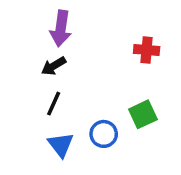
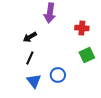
purple arrow: (61, 29) -> (50, 13), moved
green square: (143, 114) -> (87, 55), moved

